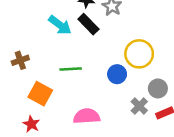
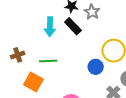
cyan arrow: (60, 25) -> (50, 27), turned 54
green line: (71, 69) -> (48, 61), moved

